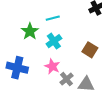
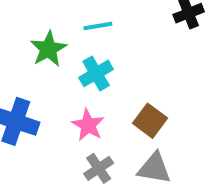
brown square: (90, 50) -> (150, 121), moved
gray cross: (67, 79) -> (99, 168), moved

